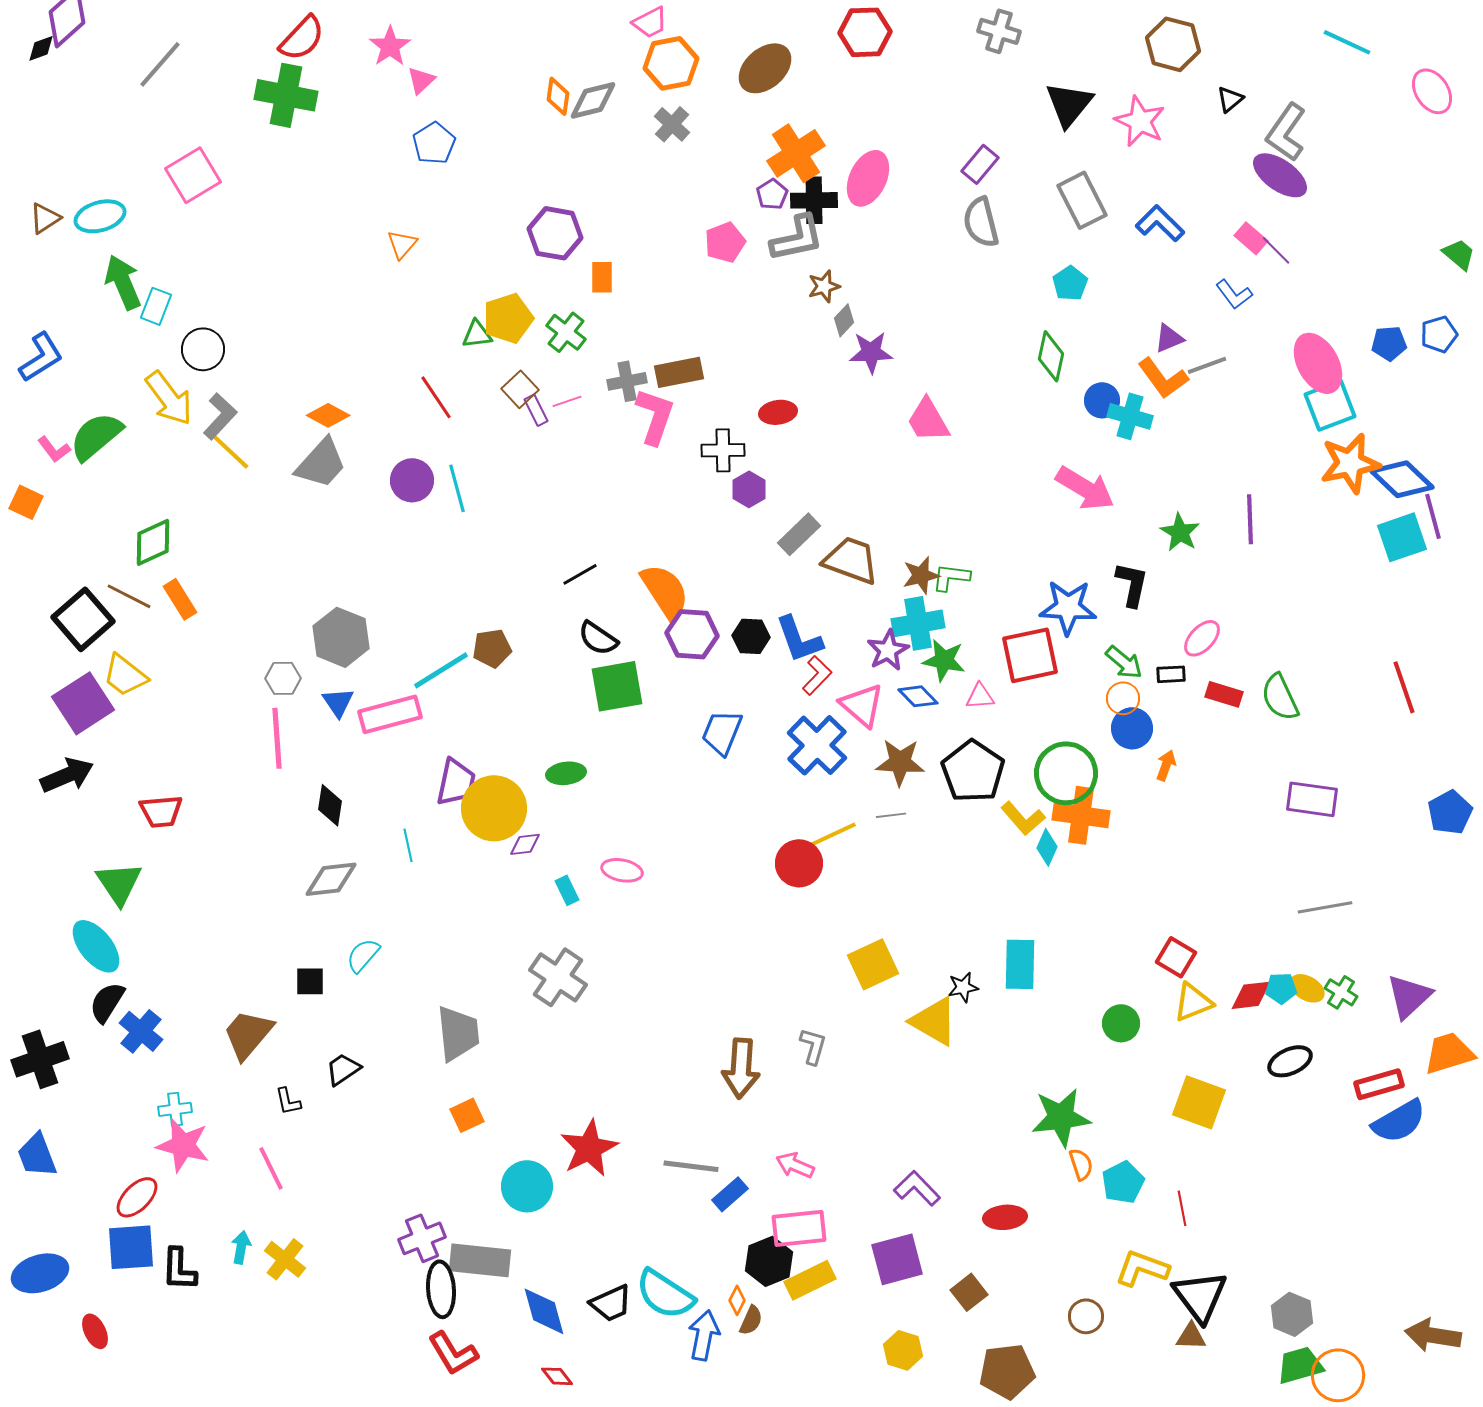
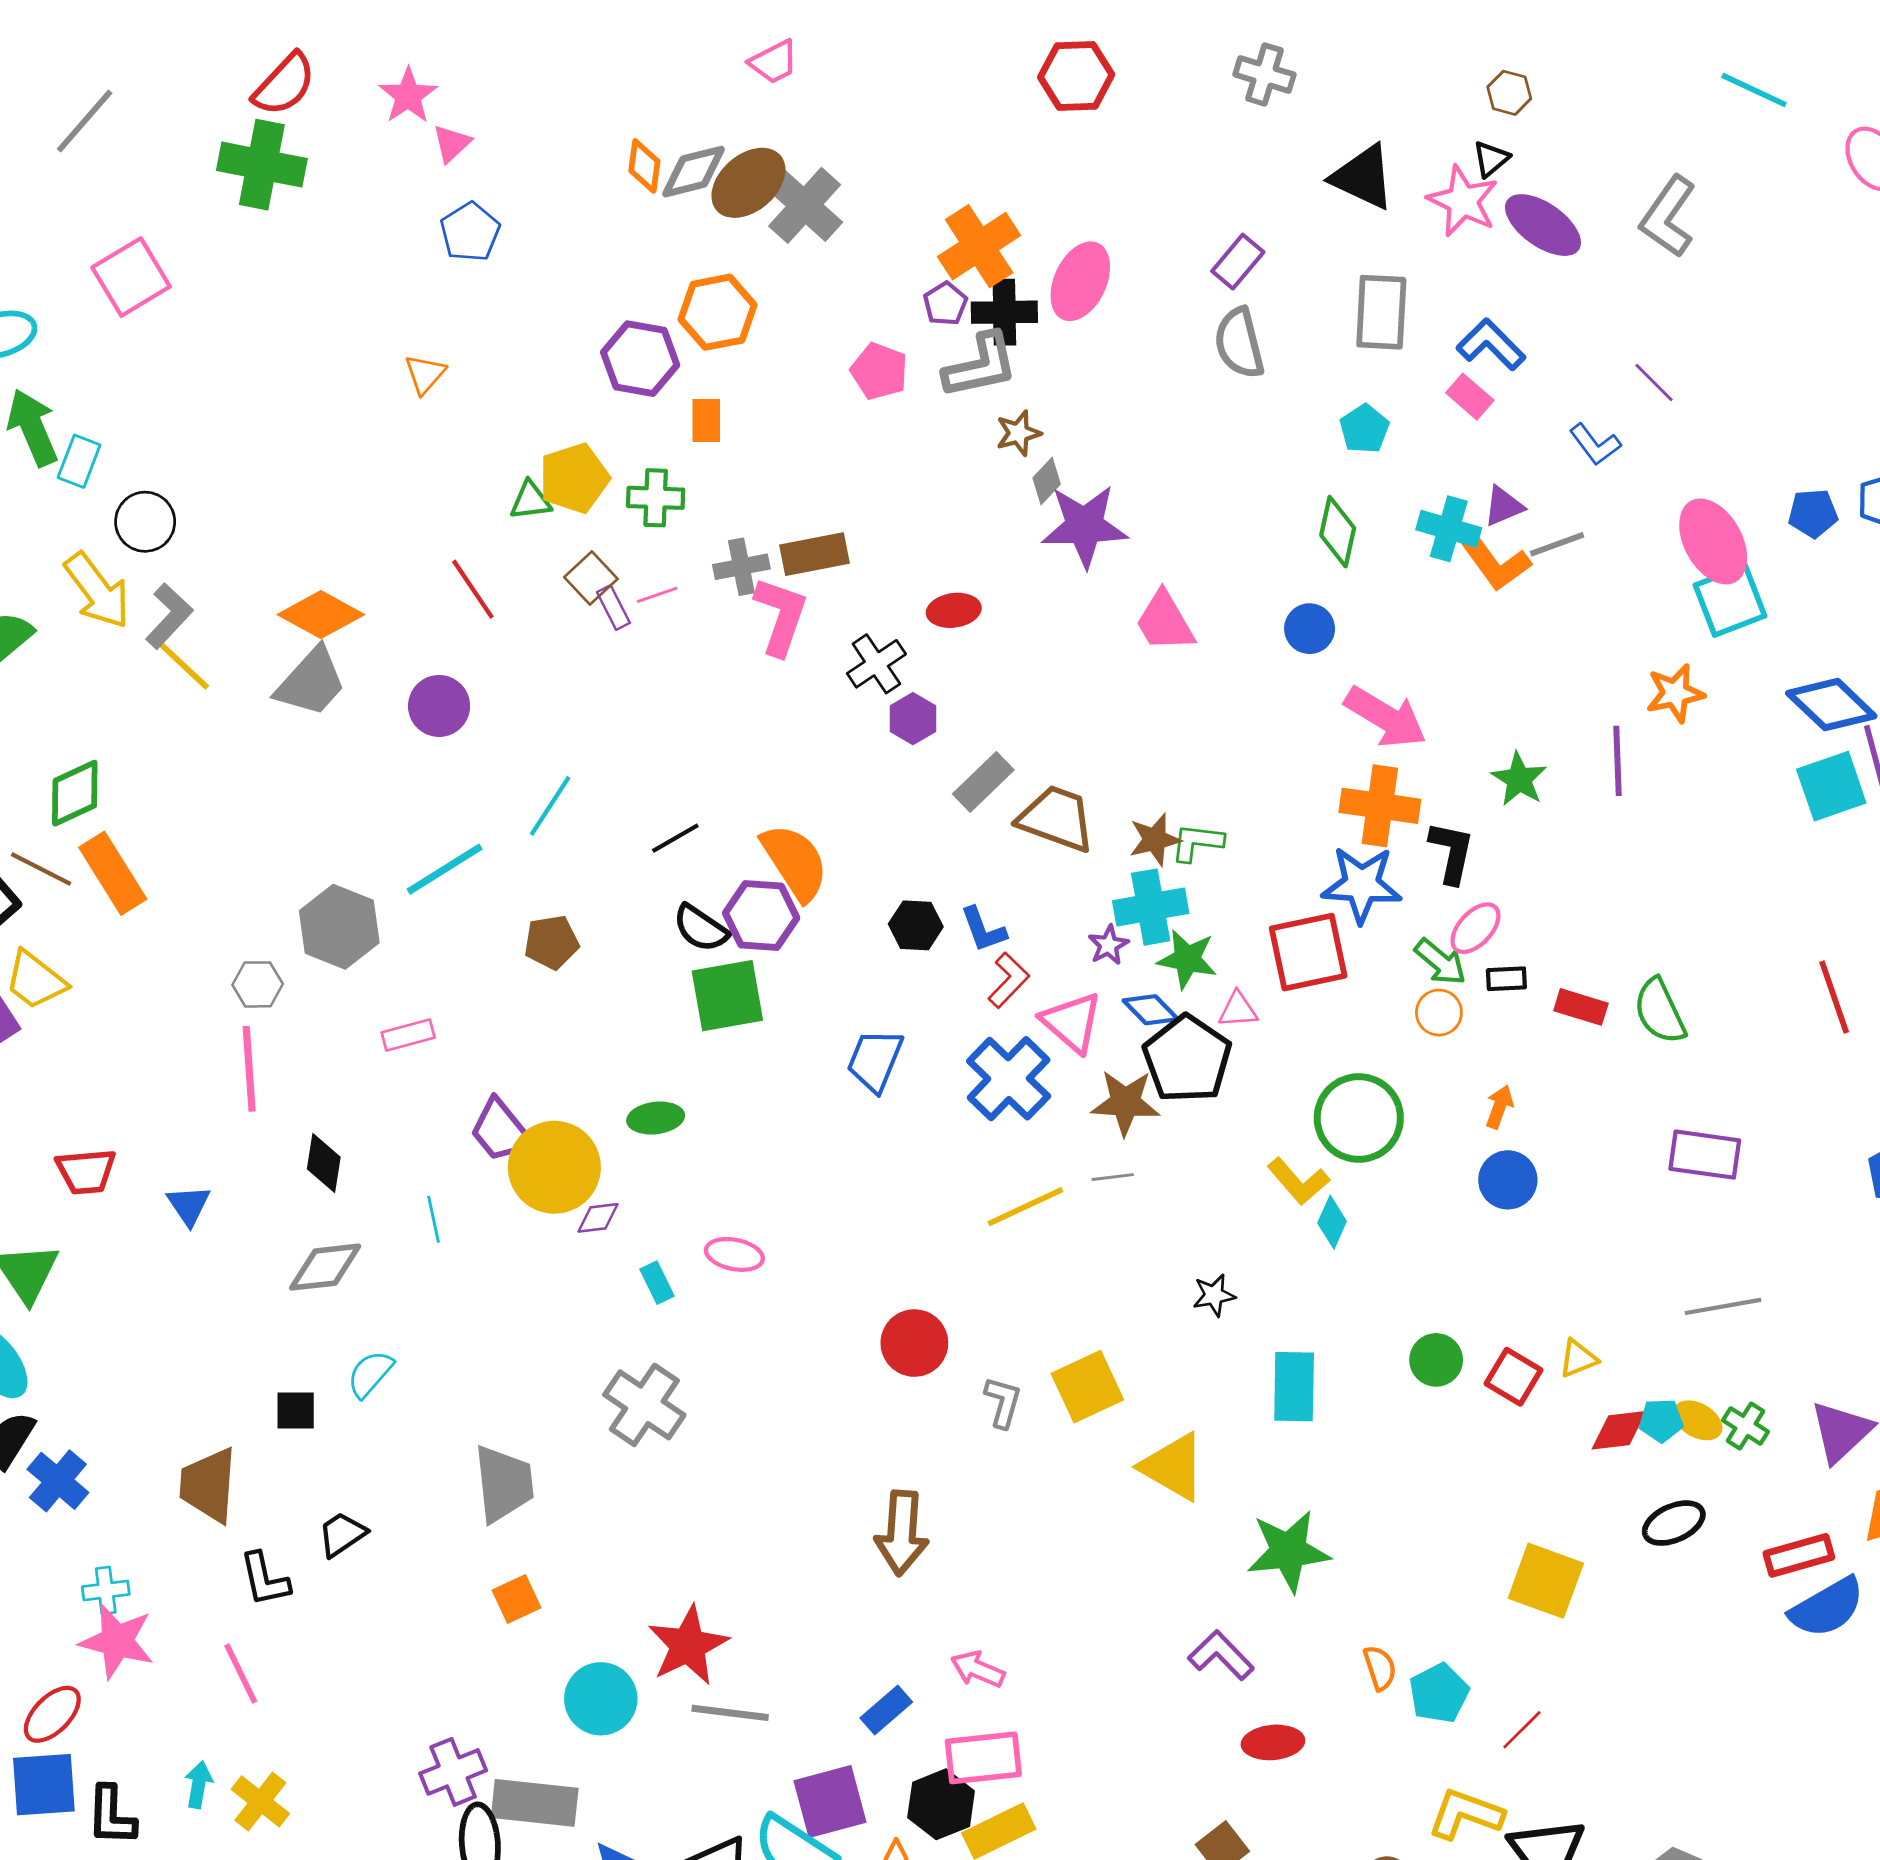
brown hexagon: (1173, 44) -> (1509, 93), size x0.6
orange hexagon: (671, 63) -> (717, 312), moved
brown ellipse: (765, 68) -> (748, 183), moved
black triangle: (1230, 99) -> (1491, 159), moved
black triangle: (1069, 104) -> (1363, 177), turned -44
gray cross: (672, 124) -> (805, 205), size x1.5
purple ellipse: (1280, 175) -> (1543, 225), moved
gray rectangle: (1082, 200) -> (1381, 312), turned 30
pink rectangle: (1251, 238) -> (1470, 397), moved
pink pentagon: (725, 242) -> (879, 371), turned -30
green cross: (566, 332) -> (656, 498), turned -36
purple star: (871, 352) -> (1085, 526), size x1.4
blue circle: (1102, 400) -> (1310, 629), moved
orange diamond: (328, 415) -> (321, 615), size x1.4
cyan cross: (1130, 416) -> (1449, 529), moved
black cross: (723, 450) -> (876, 664), turned -33
orange star: (1350, 463) -> (1675, 693), moved, size x0.7
cyan line: (457, 488) -> (550, 806), moved, turned 48
orange rectangle: (180, 599) -> (113, 873), size x1.4
purple hexagon: (692, 634) -> (761, 916), moved
pink ellipse: (1202, 638) -> (1475, 928), moved
blue L-shape: (799, 639) -> (983, 930), size x0.7
purple star: (888, 650) -> (1108, 945), size x0.7
cyan line: (441, 670) -> (445, 869), moved
blue triangle: (338, 702) -> (189, 1205), moved
pink rectangle: (390, 714) -> (408, 1035), size x0.6
blue circle: (1132, 728) -> (1508, 1180), moved
black pentagon: (973, 771) -> (1187, 1059), moved
purple trapezoid: (456, 782) -> (501, 1131), turned 129
orange cross: (1081, 815) -> (1380, 806), moved
red circle: (799, 863) -> (914, 1343), moved
black star: (963, 987) -> (1214, 1295), moved
yellow triangle: (1193, 1002) -> (1578, 1358), moved, size x0.7
green circle: (1121, 1023) -> (1436, 1360), moved
brown trapezoid: (248, 1034) -> (208, 1485), turned -36
gray L-shape: (813, 1046) -> (1003, 1402), moved
black L-shape: (288, 1101) -> (265, 1579), size x1.4
green star: (1061, 1117) -> (1288, 1551), moved
gray line: (691, 1166) -> (730, 1713), moved
purple L-shape: (917, 1188) -> (1221, 1655), moved
red line: (1182, 1208) -> (1522, 1730), turned 56
purple square: (897, 1259) -> (830, 1801), moved

